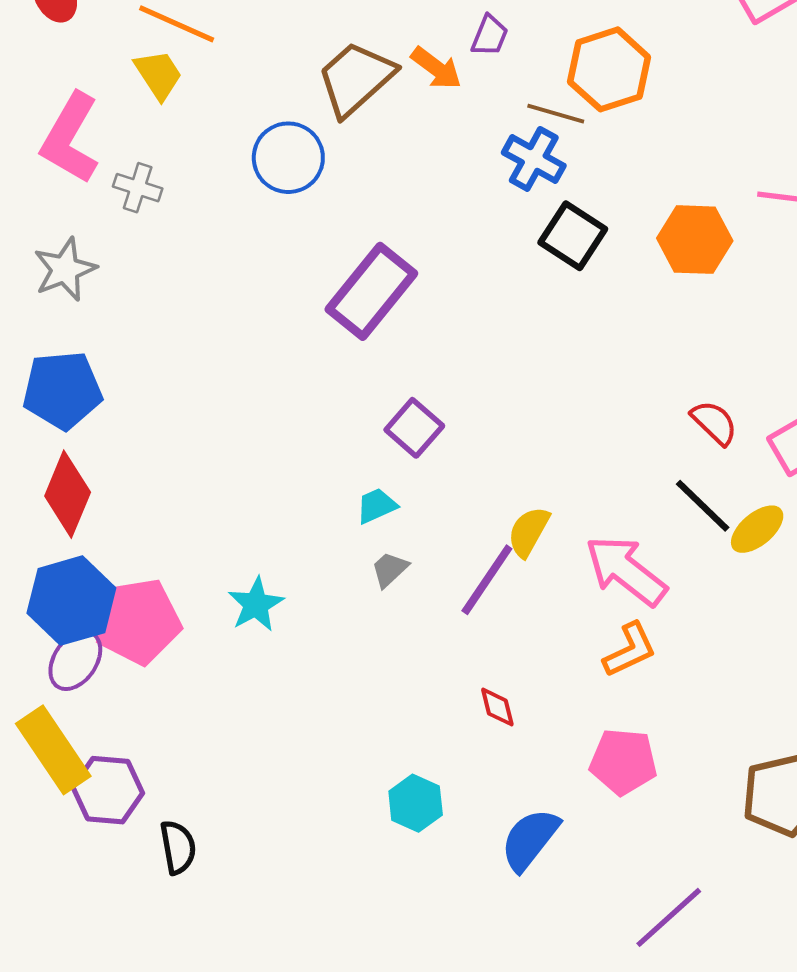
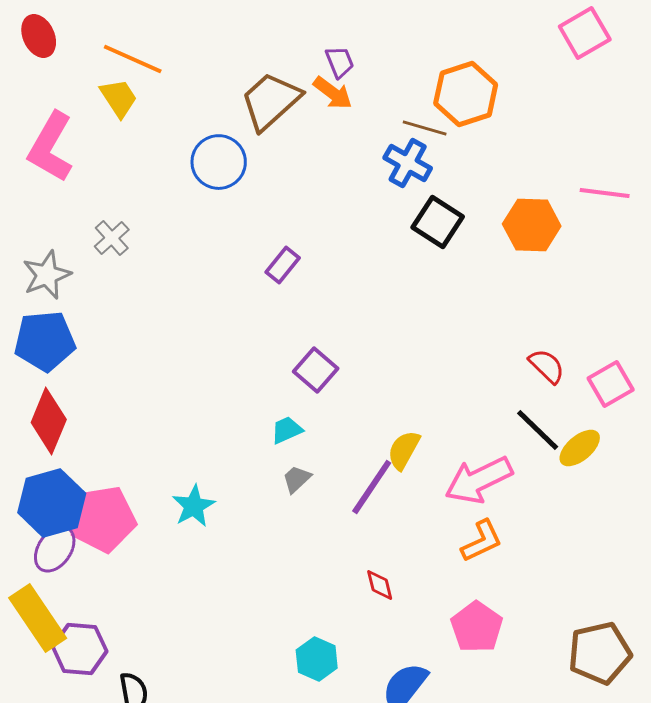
purple trapezoid: (490, 36) -> (340, 62), moved, turned -44
gray cross: (138, 188) -> (112, 238), moved, turned 30
gray star: (65, 269) -> (47, 275), moved
purple rectangle: (371, 291) -> (283, 265), size x0.5
pink arrow: (626, 571) -> (479, 480), turned -64
pink pentagon: (623, 762) -> (477, 627), turned 30

